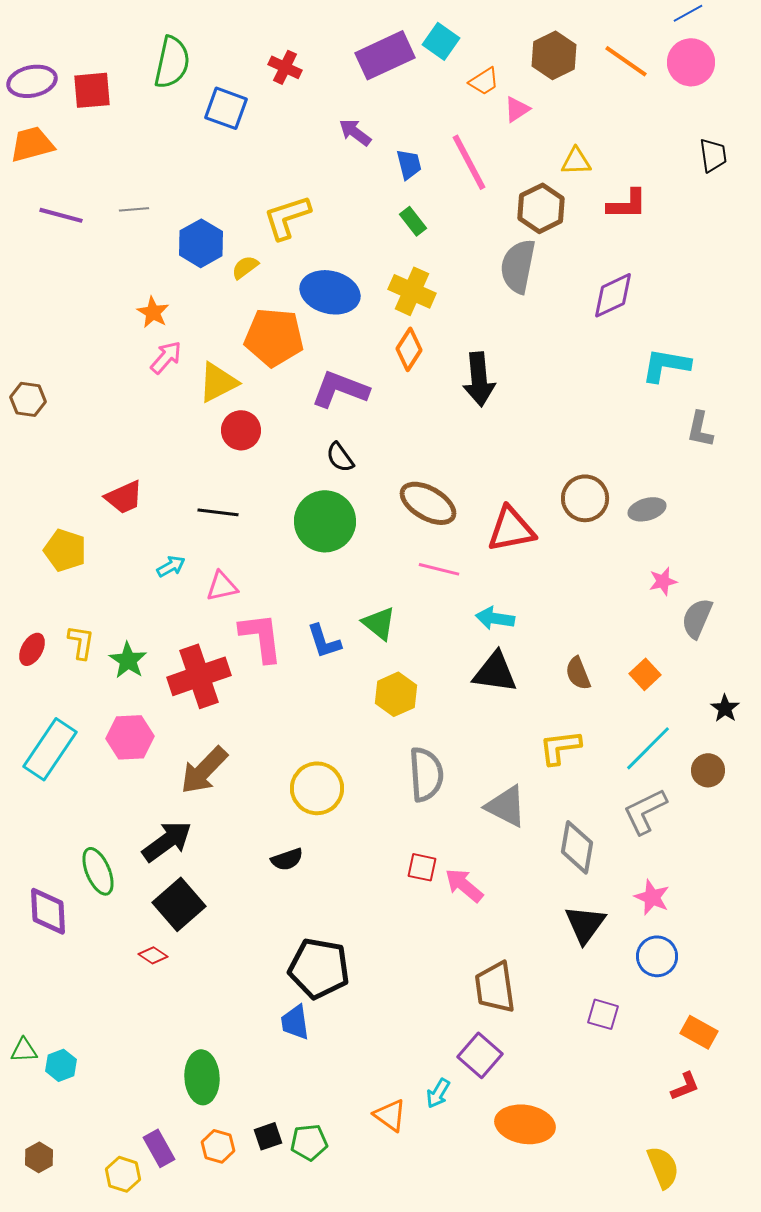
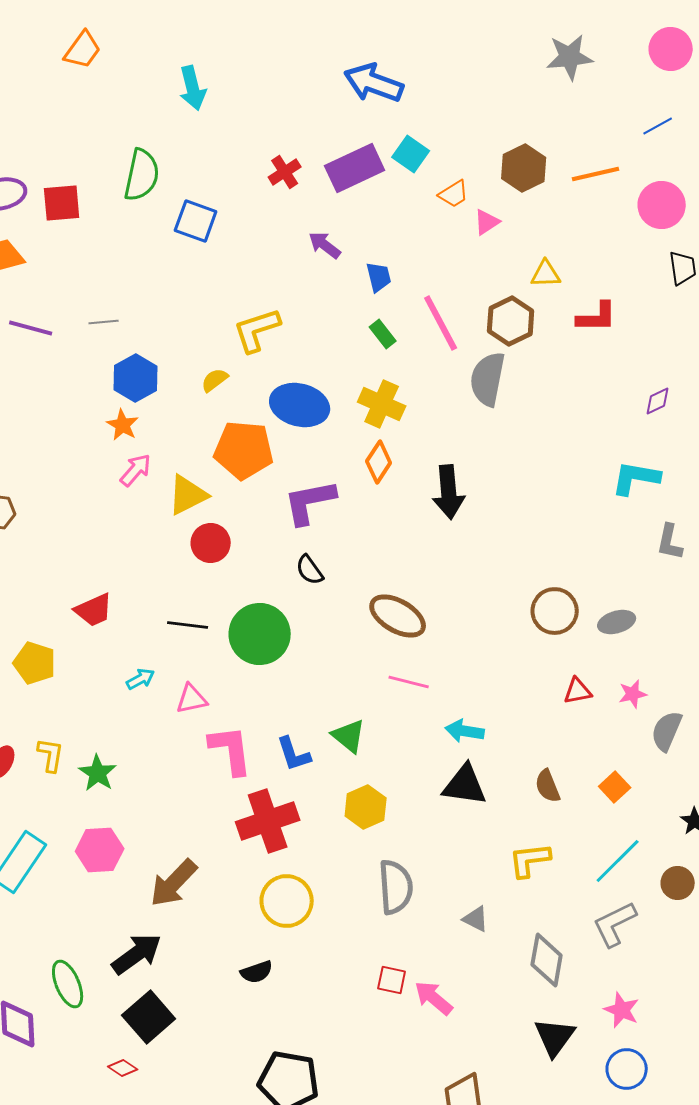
orange line: (626, 61) -> (596, 174), turned -48
pink circle: (691, 62) -> (662, 205), moved
red cross: (285, 67) -> (285, 172), moved, turned 32
pink line: (469, 162) -> (441, 323), moved
blue hexagon: (201, 243) -> (136, 378), moved
purple diamond: (613, 295) -> (658, 401), moved, size x0.6
purple L-shape: (340, 389) -> (310, 502), turned -32
green circle: (325, 521) -> (260, 634), moved
red triangle: (511, 529) -> (578, 691), moved, size x0.6
red cross: (199, 676) -> (268, 821), moved
gray triangle: (506, 806) -> (476, 919), size x0.6

